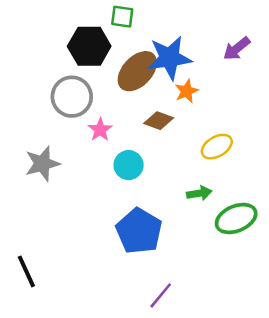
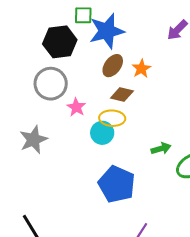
blue star: (169, 58) -> (107, 31), moved
brown ellipse: (137, 71) -> (113, 66), moved, size x0.7
yellow ellipse: (217, 147) -> (112, 118), moved, turned 40

